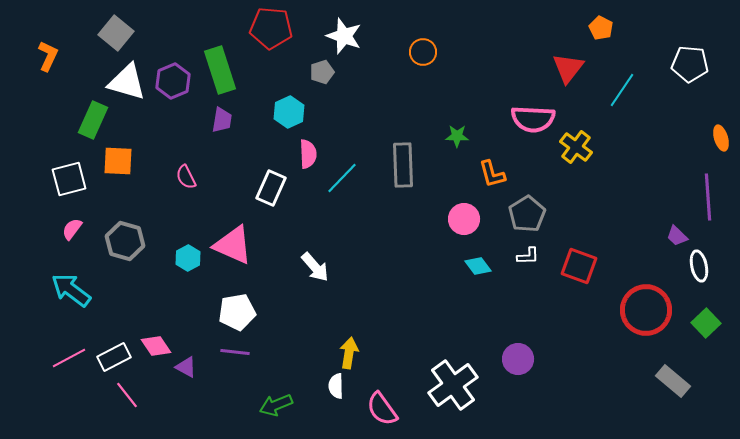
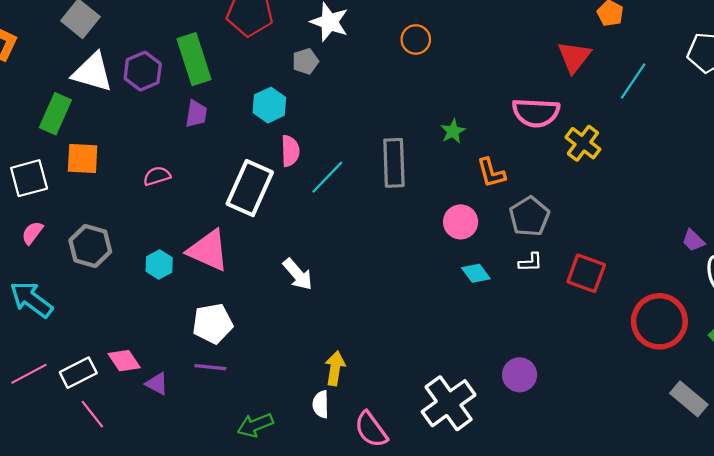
green star: (457, 136) -> (453, 131), turned -30
pink semicircle: (186, 177) -> (157, 176), turned 100
white rectangle: (271, 188) -> (250, 188), size x1.4

